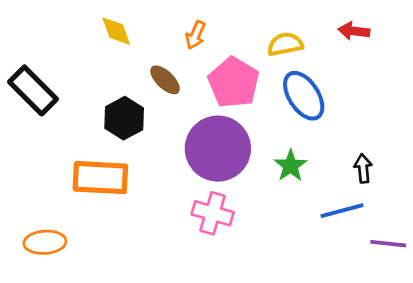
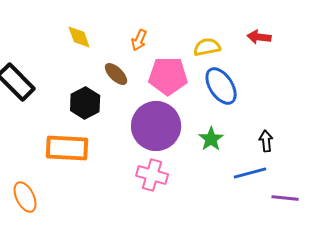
pink pentagon: (234, 83) -> (168, 76), turned -30
orange ellipse: (45, 242) -> (25, 197), turned 68

